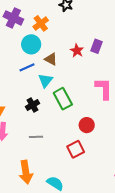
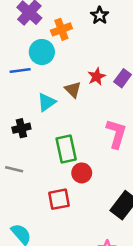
brown triangle: (51, 59) -> (73, 90), moved
blue line: (27, 67) -> (20, 70), moved
green rectangle: (63, 99) -> (66, 149), moved

